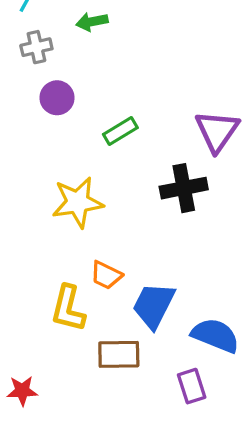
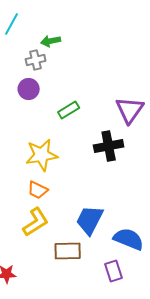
gray cross: (36, 47) -> (36, 60), moved
orange trapezoid: (106, 275) -> (38, 190), moved
yellow L-shape: (68, 308) -> (36, 222), turned -136

